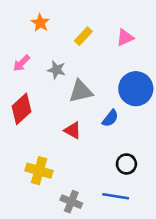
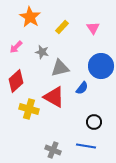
orange star: (40, 23) -> (30, 17), size x1.5
pink triangle: (125, 38) -> (93, 28), turned -40
red triangle: (73, 130) -> (54, 97), size x1.6
yellow cross: (39, 171) -> (29, 109), moved

